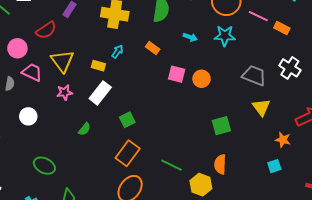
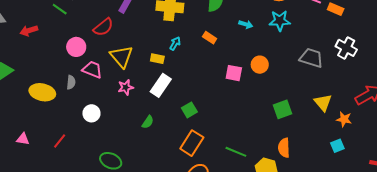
pink square: (177, 74) -> (234, 73), moved
yellow triangle: (261, 107) -> (323, 103), moved

